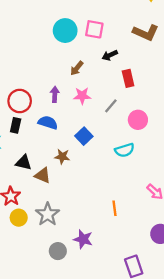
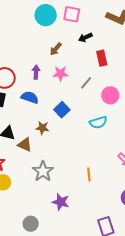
gray star: (48, 214) -> (43, 171), moved
gray circle: (58, 251) -> (31, 224), moved

